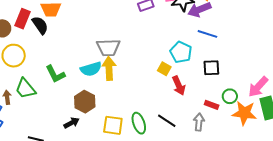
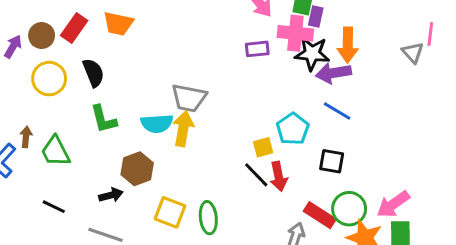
black semicircle: (40, 25) -> (93, 73), moved
yellow square: (164, 69) -> (263, 147), turned 32
green trapezoid: (25, 89) -> (55, 151), moved
green circle: (230, 96) -> (349, 209), size x1.5
red rectangle: (212, 105) -> (320, 215), size x1.5
black line: (167, 121) -> (256, 175), moved

